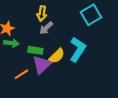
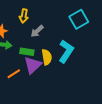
yellow arrow: (42, 13) -> (24, 16), moved
yellow semicircle: (57, 56) -> (47, 57), turned -56

